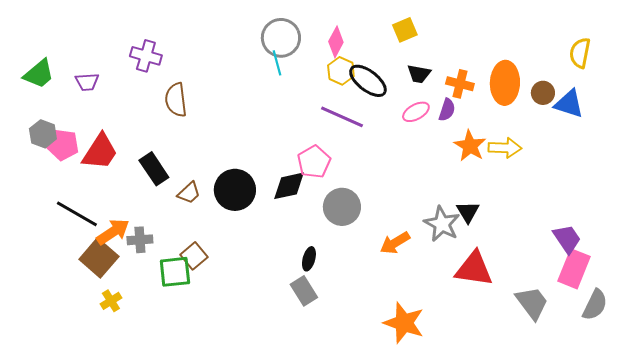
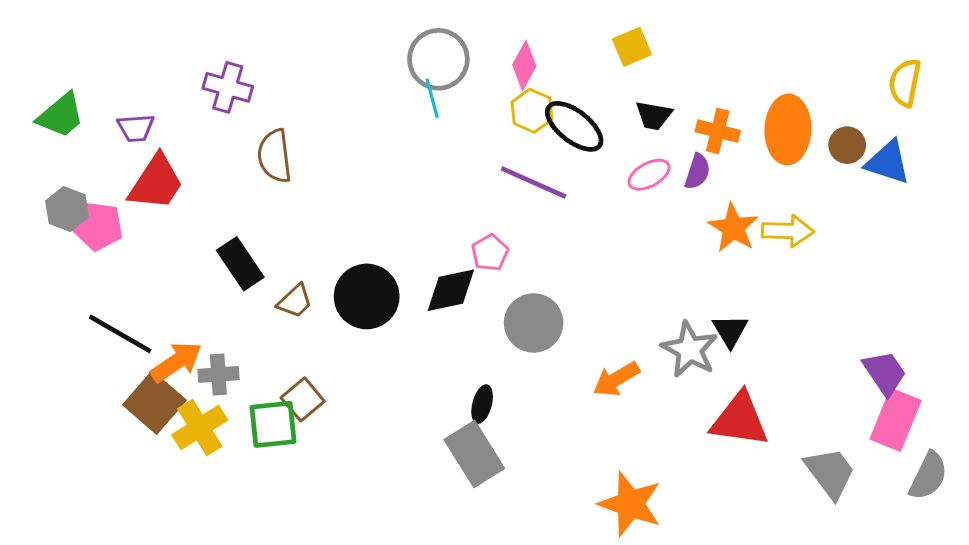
red trapezoid: (100, 152) -> (156, 183), moved
pink pentagon: (314, 162) -> (490, 253), size x0.7
gray rectangle: (304, 291) -> (474, 454), size x1.4
yellow cross: (111, 301) -> (200, 427), moved, size x1.6

